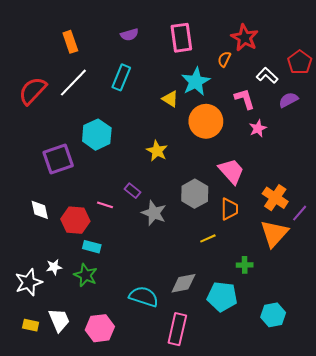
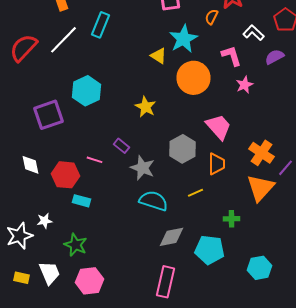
cyan rectangle: (121, 77) -> (100, 25), moved
green star: (86, 275) -> (76, 245), moved
cyan semicircle: (144, 297) -> (154, 201), moved

